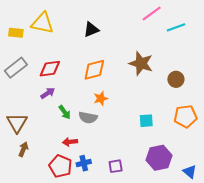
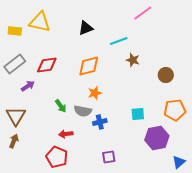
cyan line: (176, 27) -> (119, 41), moved
brown star: (141, 63) -> (133, 60), size x0.6
purple arrow: (48, 93) -> (28, 86), moved
brown arrow: (23, 149) -> (14, 141), moved
purple hexagon: (159, 158) -> (157, 138), moved
blue cross: (84, 163) -> (100, 122), moved
blue triangle: (190, 172) -> (179, 162), turned 40

